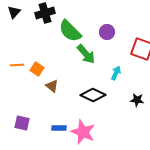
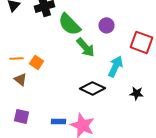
cyan arrow: (116, 73) -> (116, 66), size x1.5
brown triangle: (52, 86) -> (20, 79), moved

